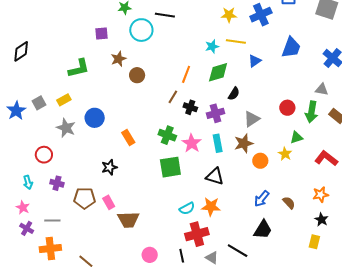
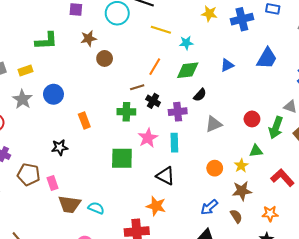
yellow line: (236, 42) -> (161, 30), moved
brown line: (173, 97) -> (137, 87), turned 32
green cross: (167, 135) -> (126, 112), moved, turned -30
brown star: (244, 143) -> (242, 191), moved
cyan semicircle: (187, 208) -> (96, 208), moved, turned -140

